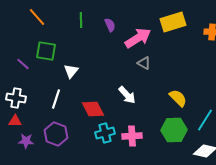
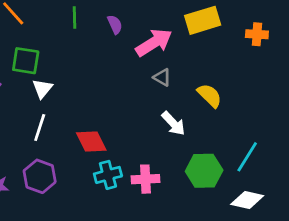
white triangle: (71, 71) -> (42, 89), moved
white arrow: (127, 95) -> (173, 123), moved
yellow semicircle: (178, 98) -> (210, 96), moved

